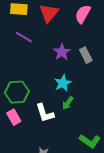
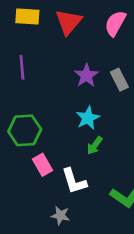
purple line: (24, 37) -> (22, 67), moved, turned 54
white L-shape: (45, 113) -> (74, 181), moved
pink rectangle: (14, 117) -> (43, 165), moved

